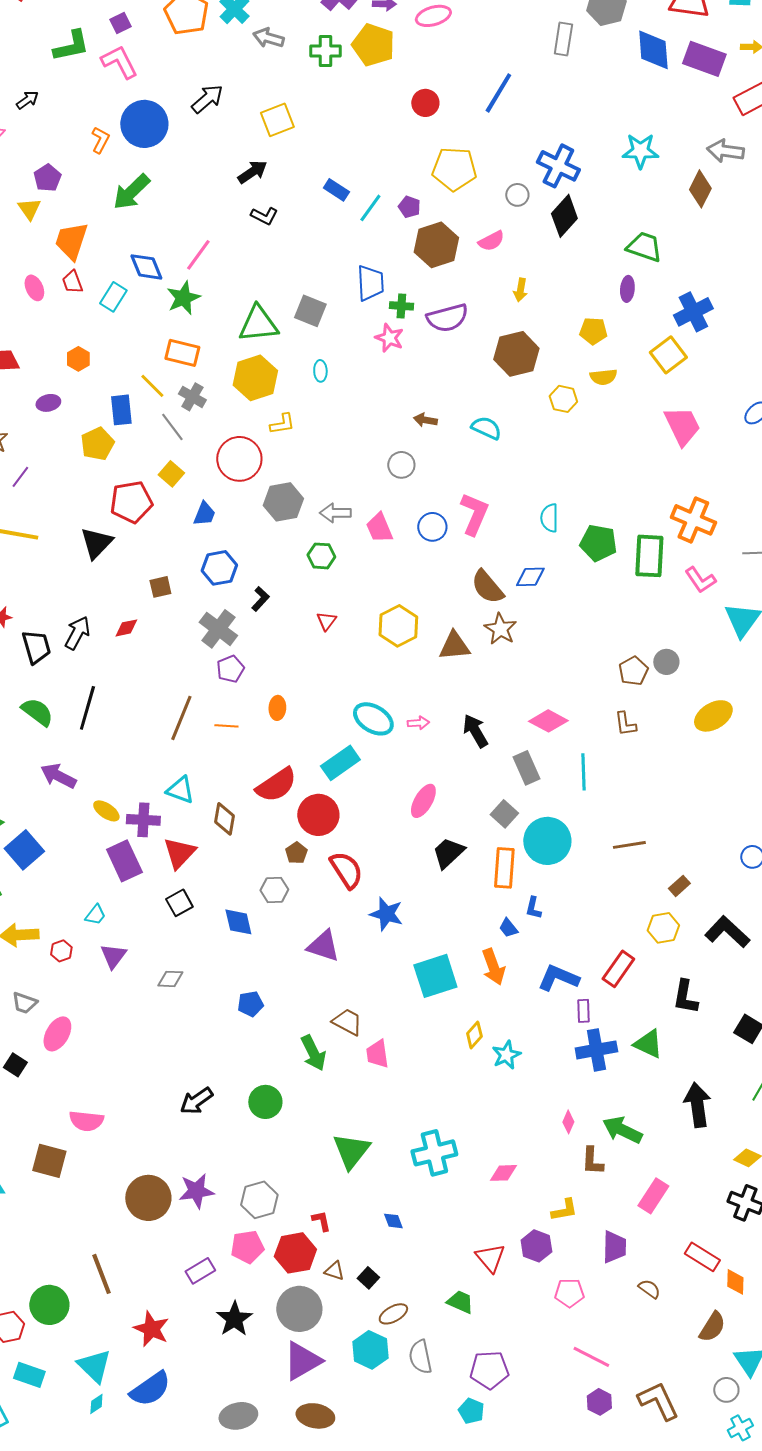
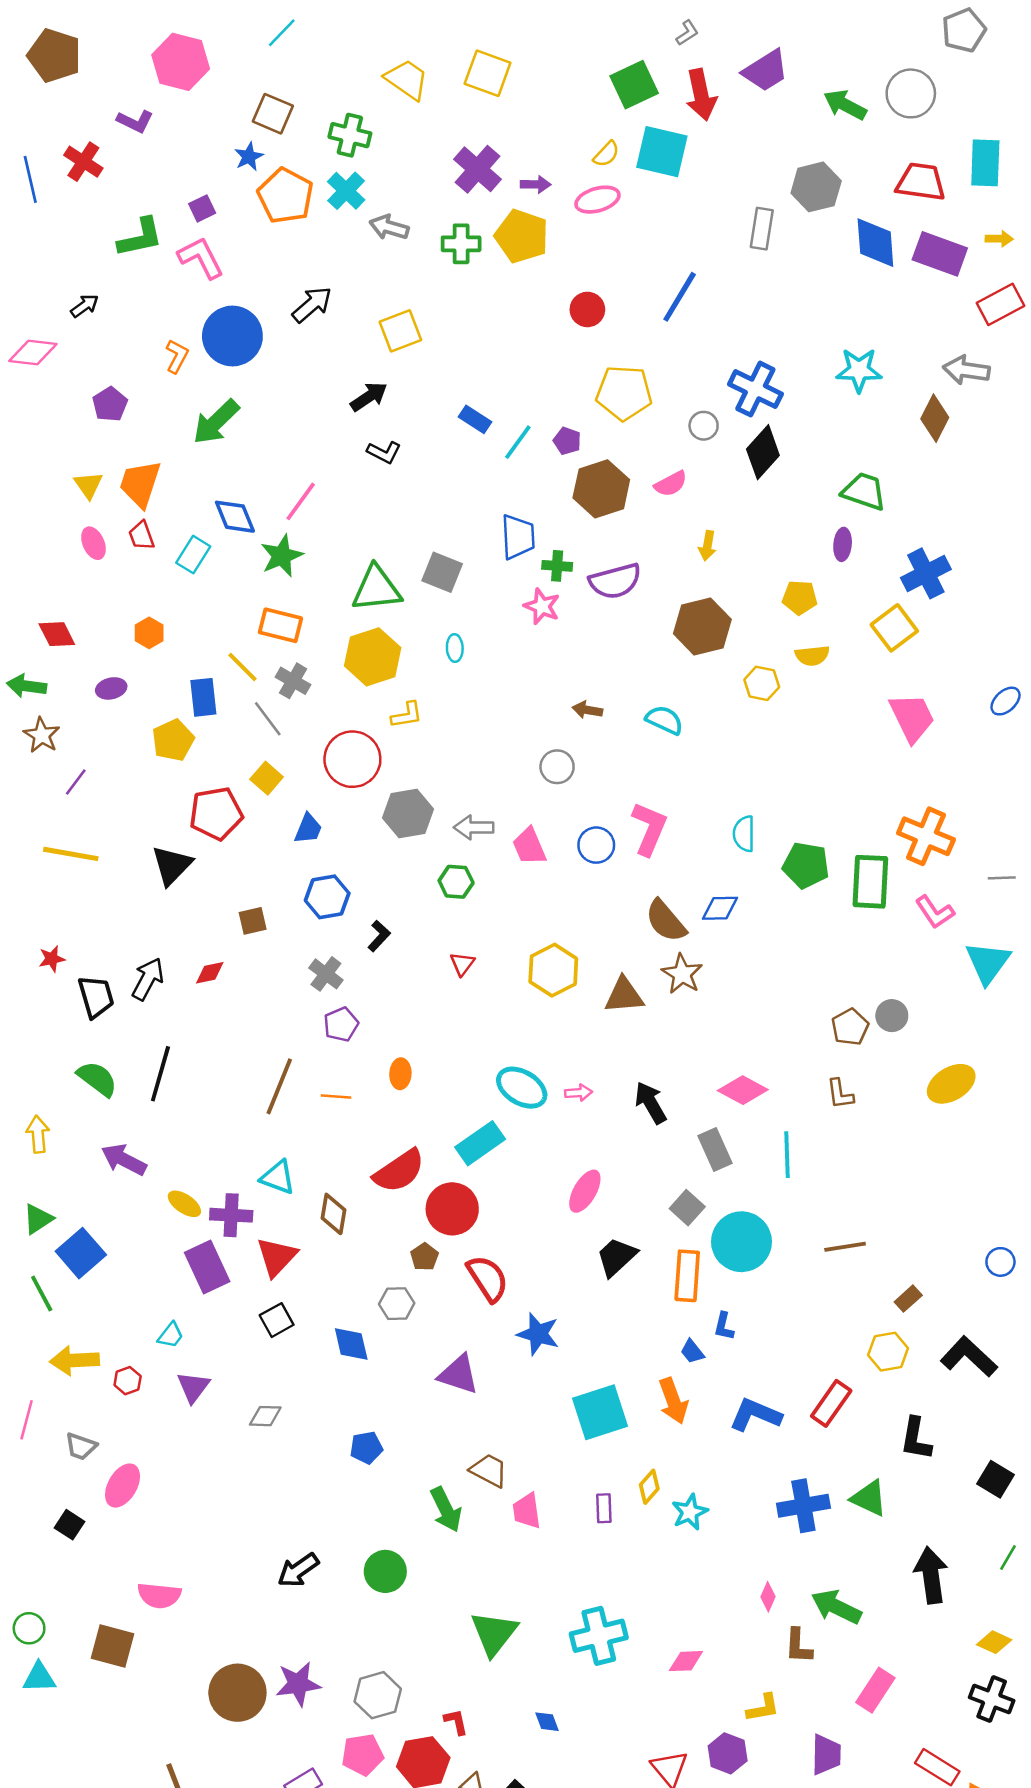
yellow triangle: (29, 209) -> (88, 485), moved
gray cross: (218, 629) -> (326, 974), size x0.7
purple rectangle: (583, 1011) -> (604, 1508), moved

